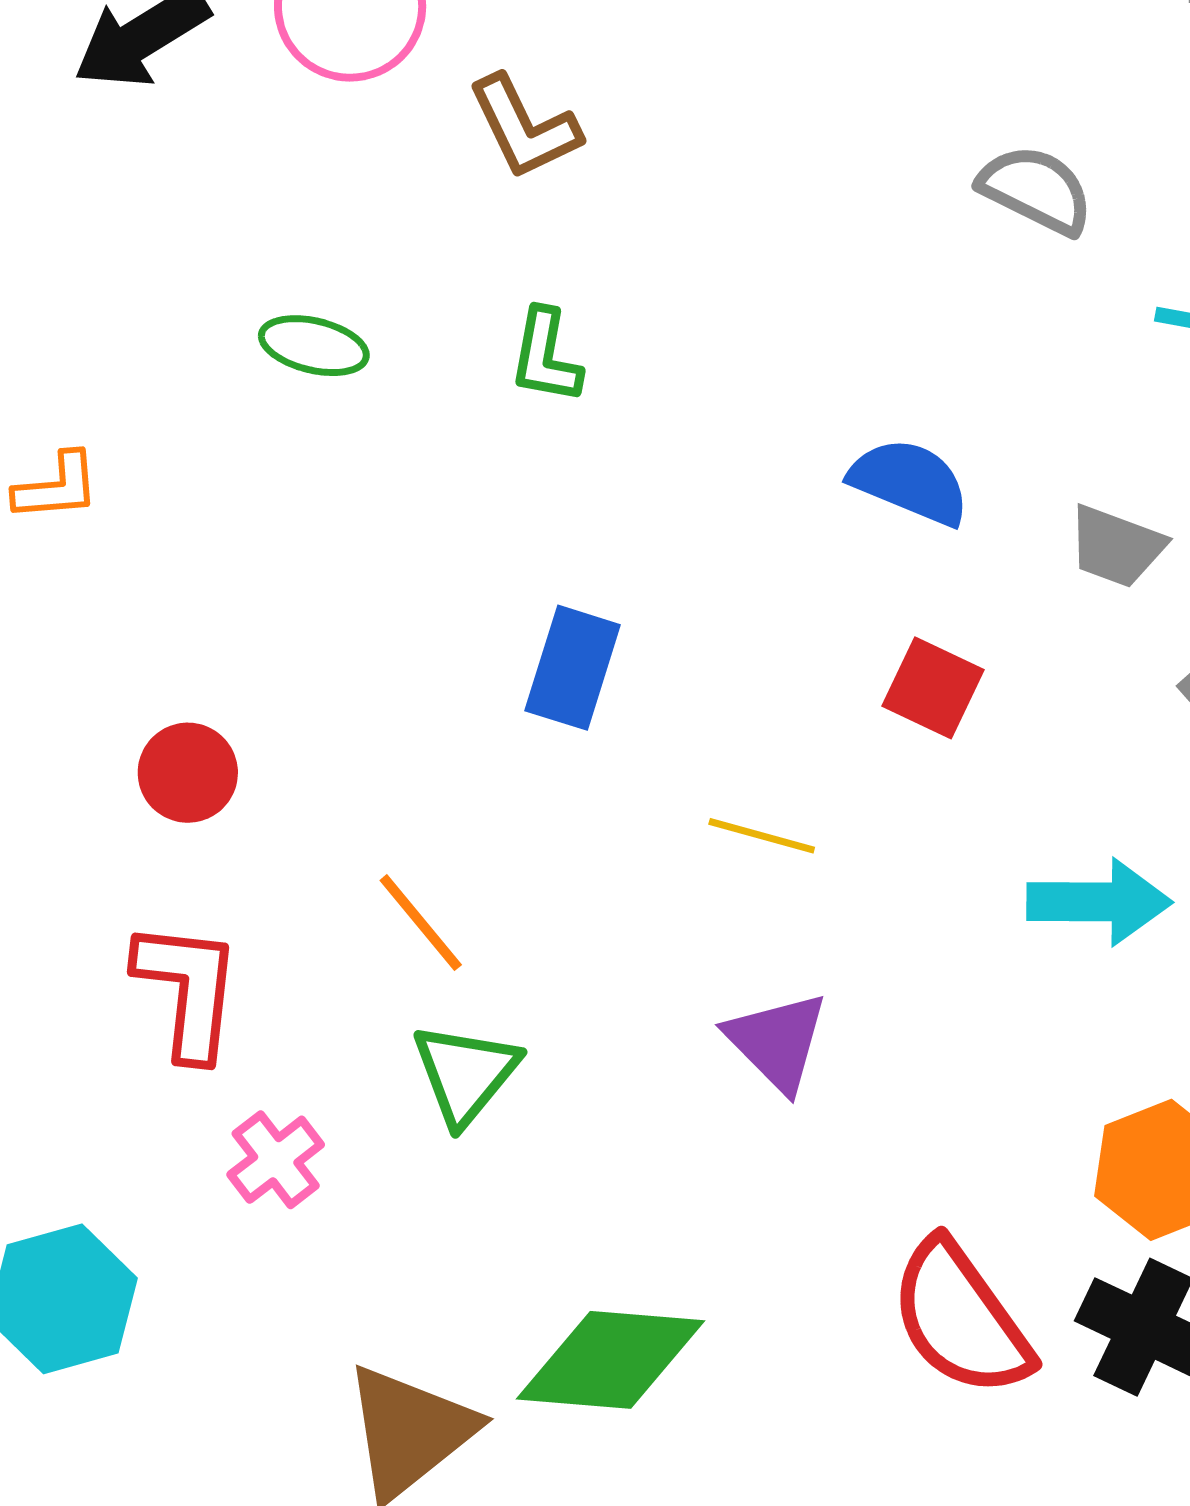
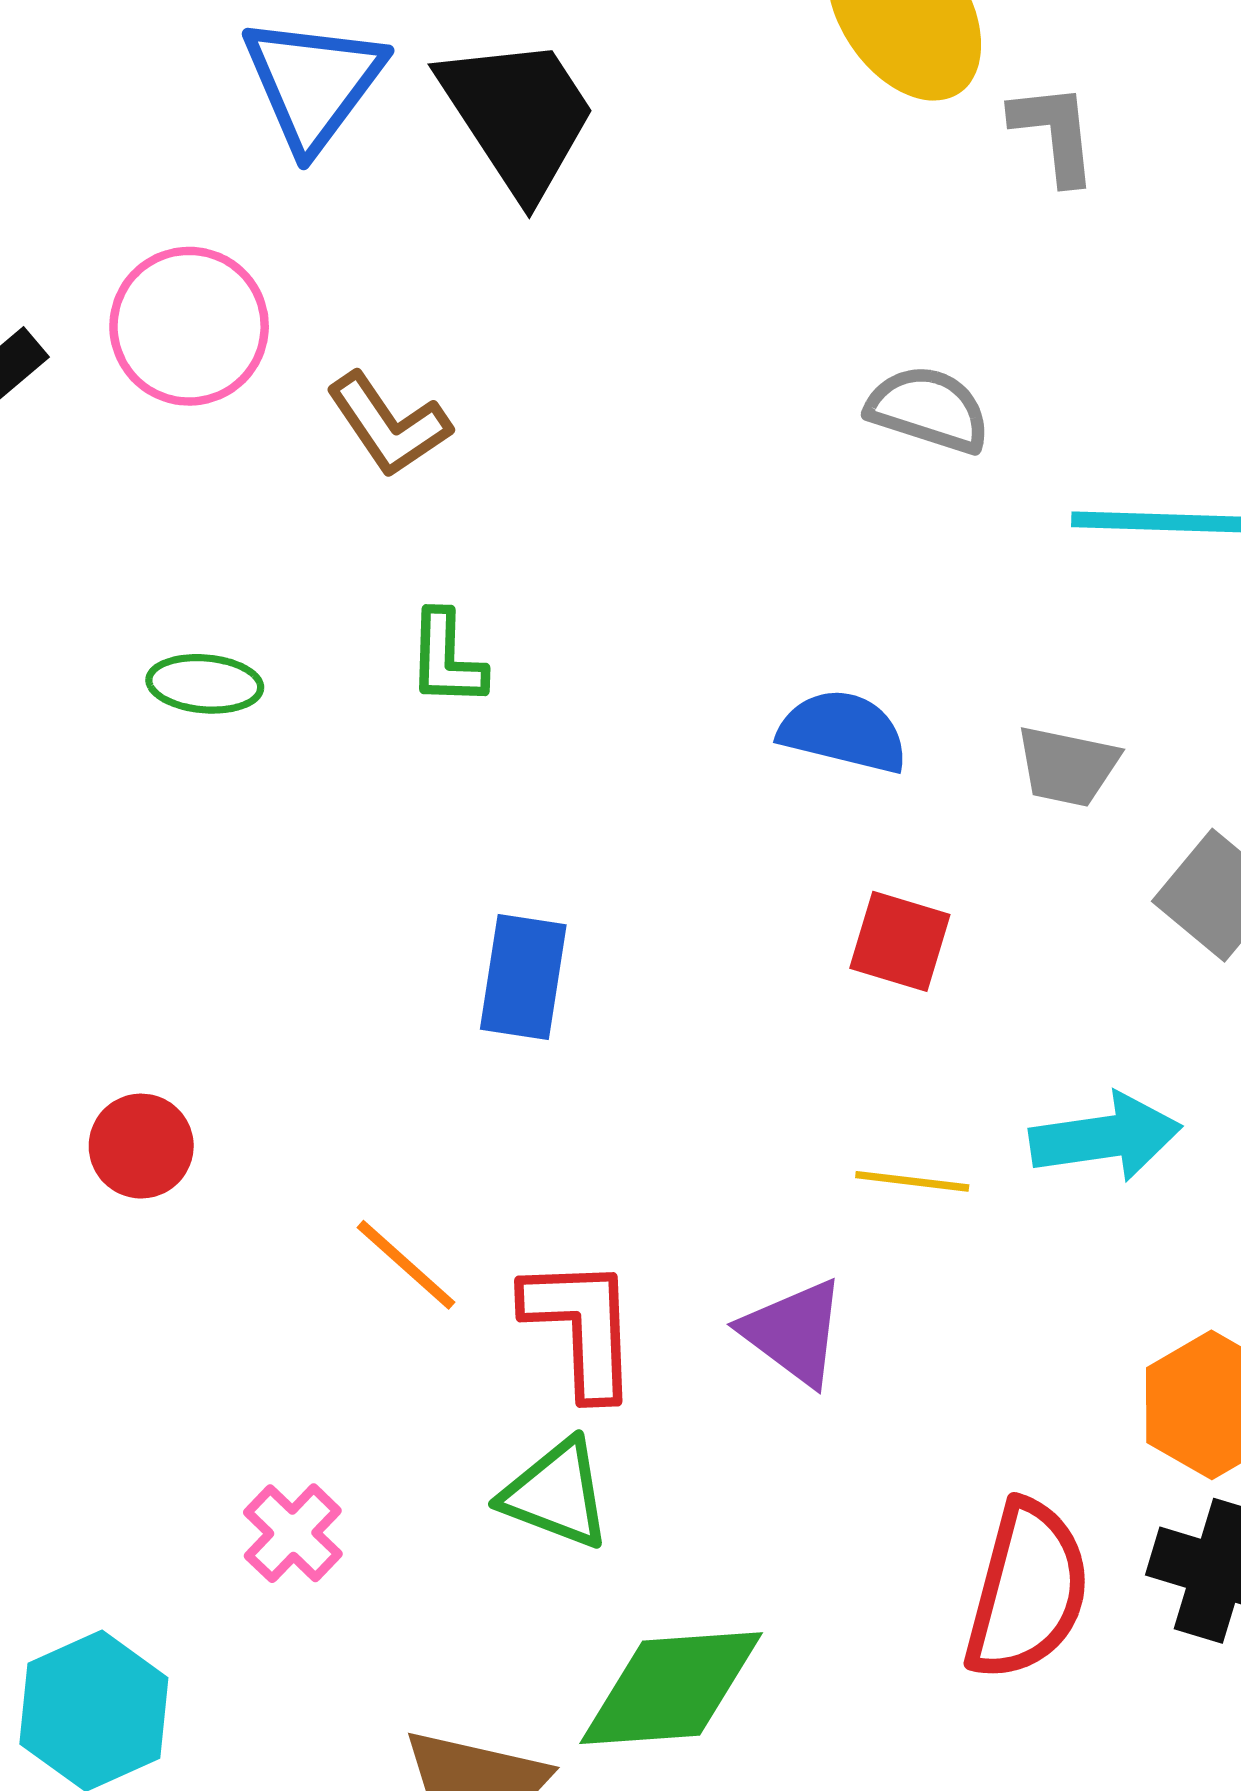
yellow line: (762, 836) -> (912, 1181), moved
red L-shape: (188, 990) -> (581, 1327), moved
green triangle: (465, 1074) -> (556, 1494), moved, turned -40
red semicircle: (961, 1319) -> (1027, 1590), turned -121

